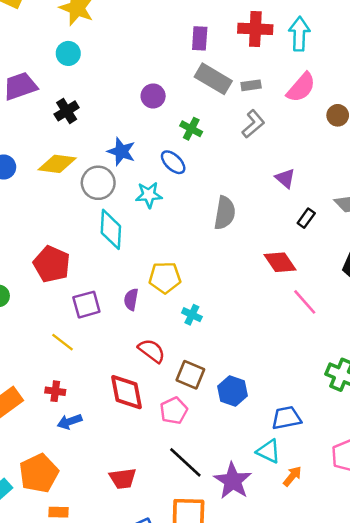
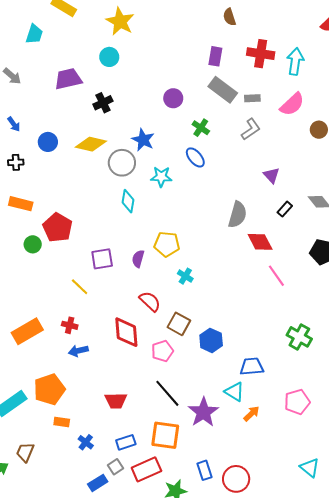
blue ellipse: (173, 162) -> (195, 157), moved
gray semicircle: (225, 213) -> (237, 215), moved
cyan diamond: (111, 229) -> (128, 201), size x0.7
red pentagon: (52, 264) -> (58, 228), moved

